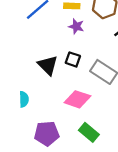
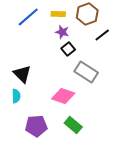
black square: (73, 59) -> (68, 49), moved, turned 32
black triangle: (48, 65) -> (22, 74), moved

